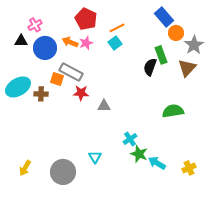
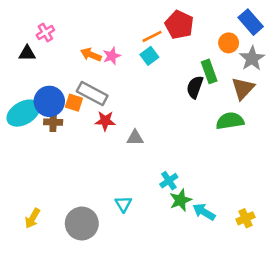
blue rectangle: (164, 17) -> (251, 22), moved
red pentagon: (86, 19) -> (179, 25), moved
blue circle: (45, 48) -> (49, 101), moved
green semicircle: (173, 111) -> (230, 121), moved
green star: (139, 154) -> (181, 200), turned 30

